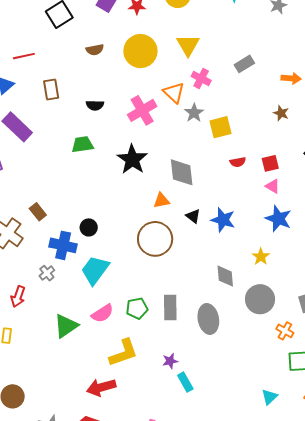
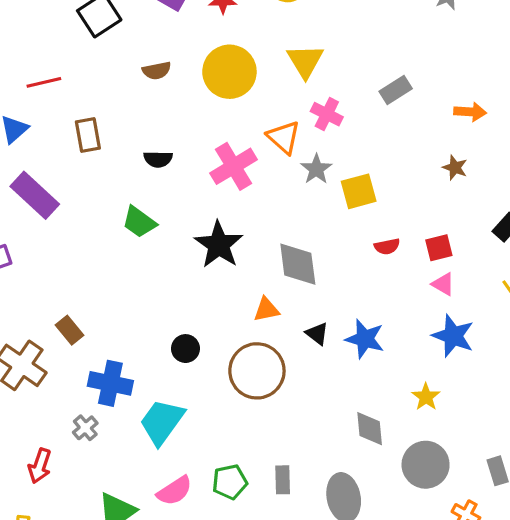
green trapezoid: (82, 144) -> (139, 222), turned -135
black circle: (89, 227) -> (185, 349), moved
gray rectangle: (170, 307) -> (283, 480), size x0.7

